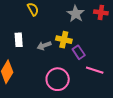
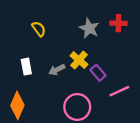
yellow cross: (64, 40) -> (79, 60), turned 35
pink line: (95, 70) -> (119, 91), turned -36

